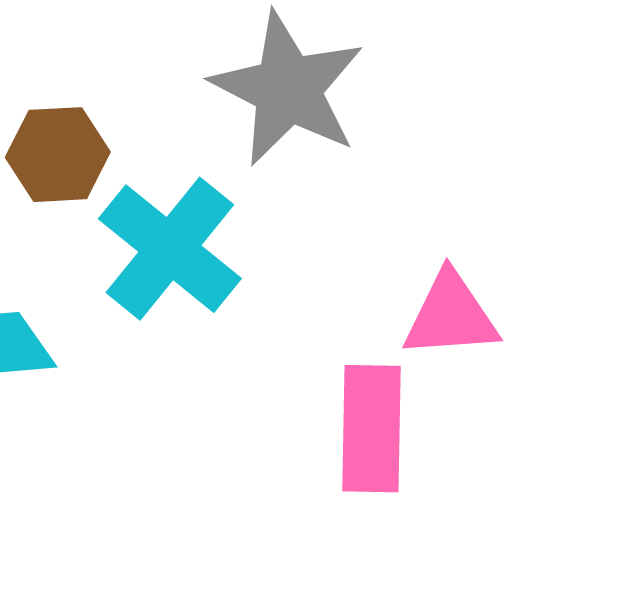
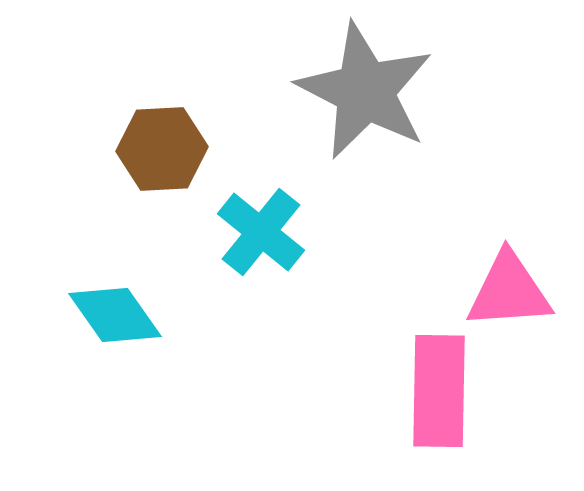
cyan cross: (170, 249) -> (261, 232), size x0.7

